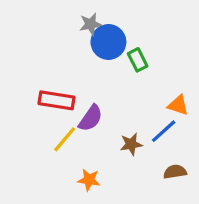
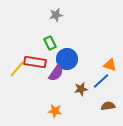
blue circle: (108, 42) -> (67, 59), moved
green rectangle: (138, 60) -> (50, 43), moved
yellow line: (65, 139) -> (17, 69), moved

